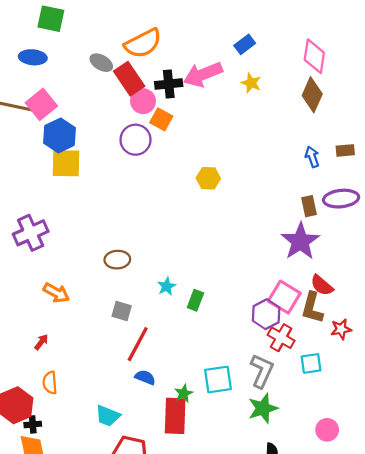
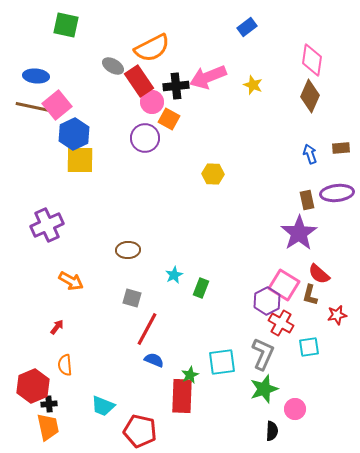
blue rectangle: (245, 44) -> (247, 27), moved
blue ellipse: (33, 57) -> (36, 76), moved
brown L-shape: (312, 308) -> (310, 295), size x0.7
cyan trapezoid: (108, 416) -> (103, 406), moved
pink circle: (327, 430) -> (295, 409), moved

